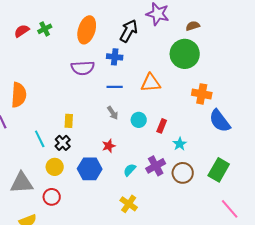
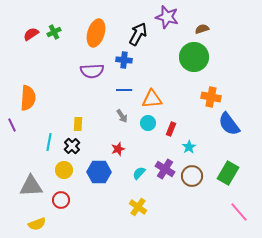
orange triangle: (151, 83) -> (152, 99), moved
cyan line: (40, 139) -> (49, 142), turned 36
purple cross: (156, 166) -> (165, 169), turned -30

